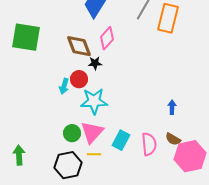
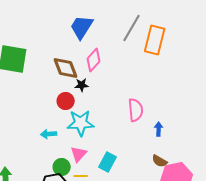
cyan arrow: (64, 86) -> (49, 134), moved, turned 70
pink triangle: (92, 132) -> (79, 154), size x0.7
green circle: (72, 133) -> (62, 167), moved
pink semicircle: (149, 144) -> (136, 110), moved

